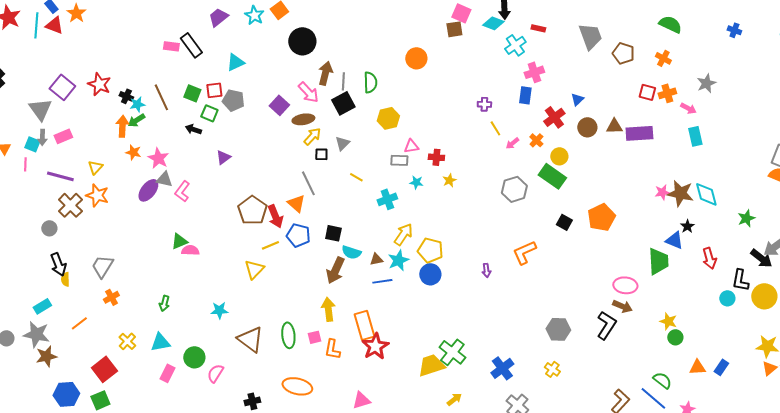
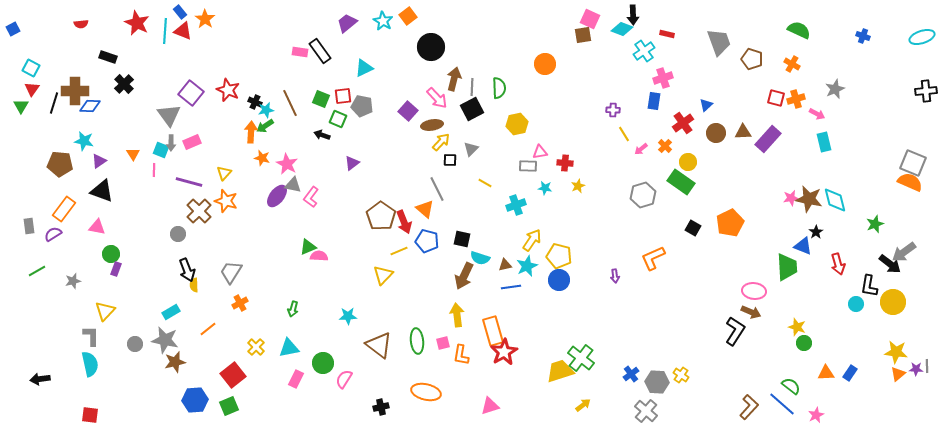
purple rectangle: (639, 133) -> (768, 139), turned -44
gray hexagon: (558, 329) -> (657, 382), moved
blue cross: (502, 368) -> (631, 374), size x0.7

